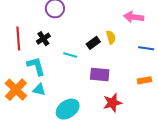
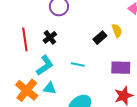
cyan line: (70, 55) -> (78, 64), moved
cyan L-shape: (36, 66) -> (45, 65), turned 75
purple rectangle: (100, 75) -> (121, 68), moved

